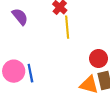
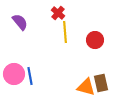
red circle: (98, 59) -> (95, 40), moved

